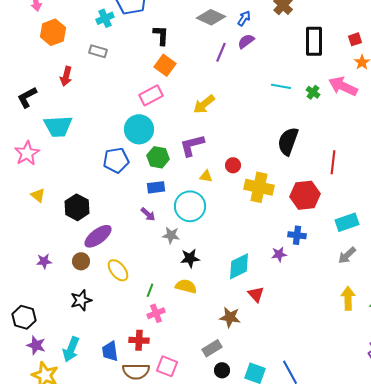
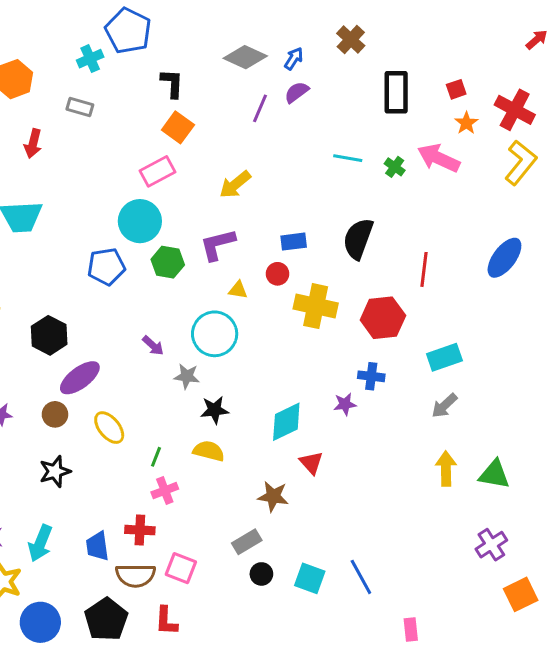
blue rectangle: (156, 187) -> (294, 242), moved

